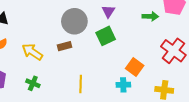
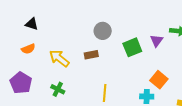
purple triangle: (108, 11) -> (156, 41), moved
gray circle: (74, 21) -> (103, 31), size x0.7

